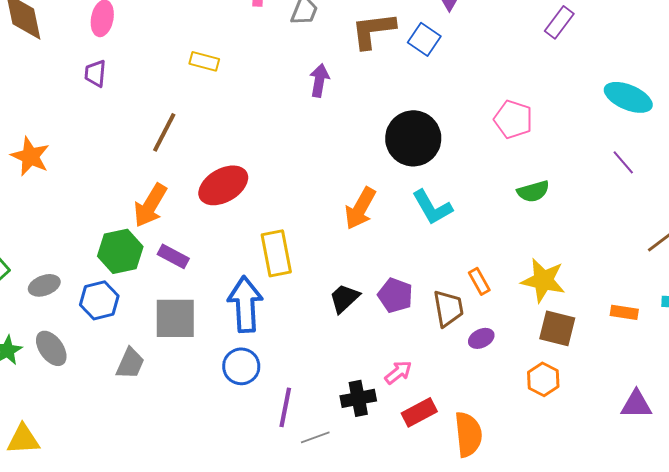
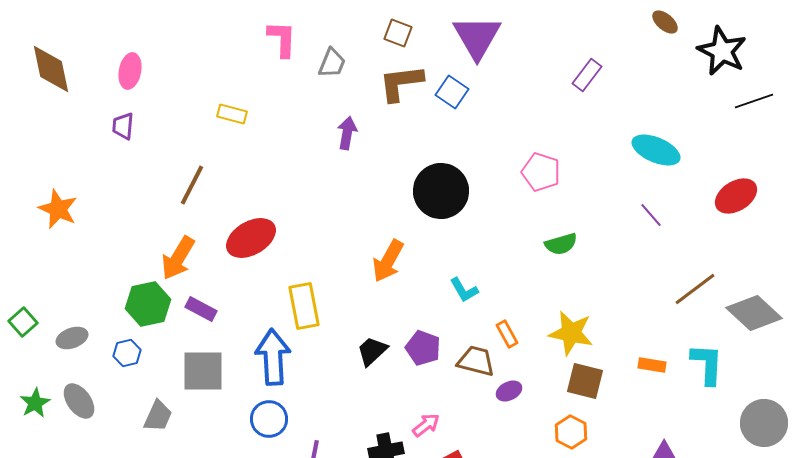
cyan L-shape: (432, 207) -> (464, 290), moved, size x0.7
blue hexagon: (99, 300) -> (127, 353), size x0.7
brown trapezoid: (448, 308) -> (476, 361), turned -66

